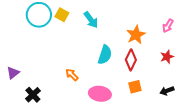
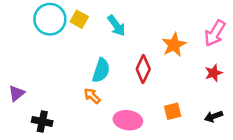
pink arrow: (168, 26) -> (215, 33), size x1.5
cyan semicircle: (105, 55) -> (101, 70), moved
red diamond: (131, 60) -> (143, 69), moved
black cross: (33, 95) -> (42, 121), turned -35

